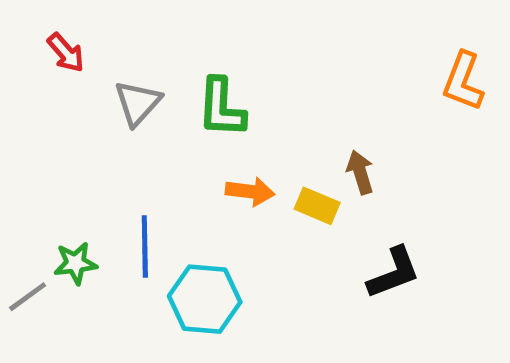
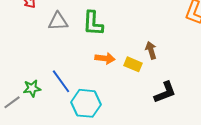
gray triangle: (138, 103) -> (58, 21), turned 45
blue line: (145, 246) -> (61, 81), turned -35

